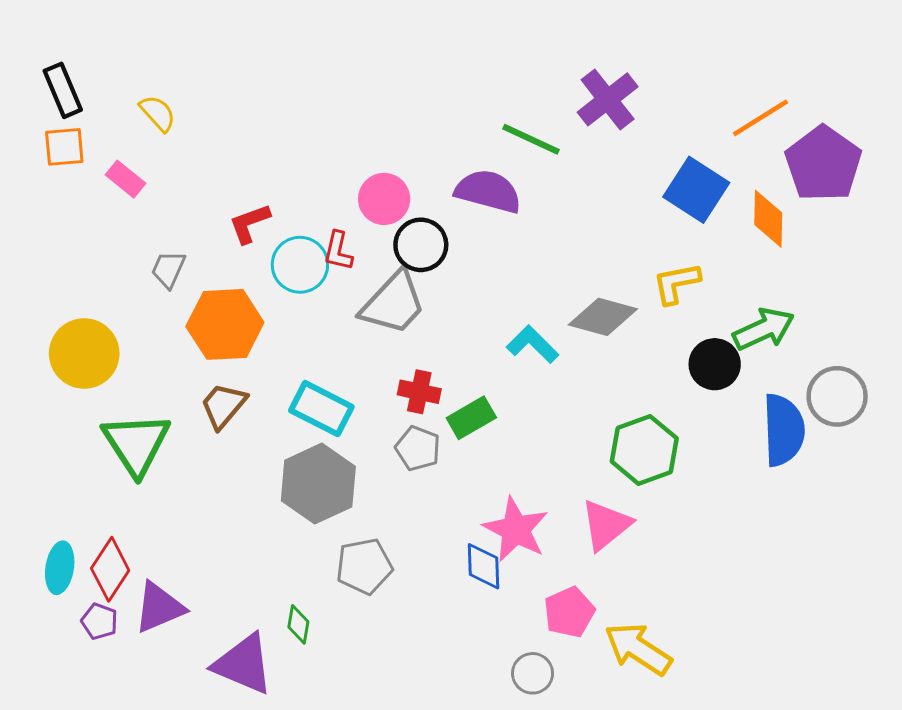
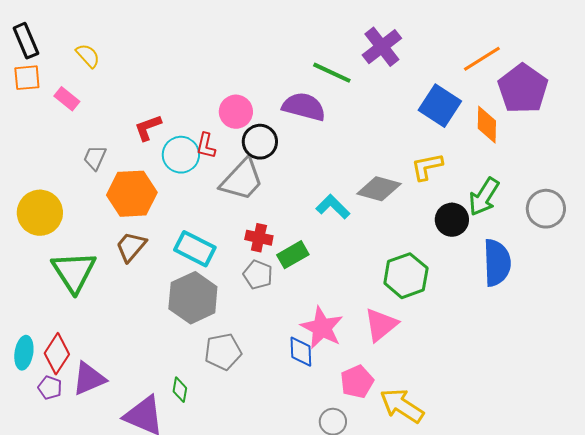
green arrow: (764, 329) -> (484, 197), turned 147
gray circle: (837, 396) -> (546, 209), moved

